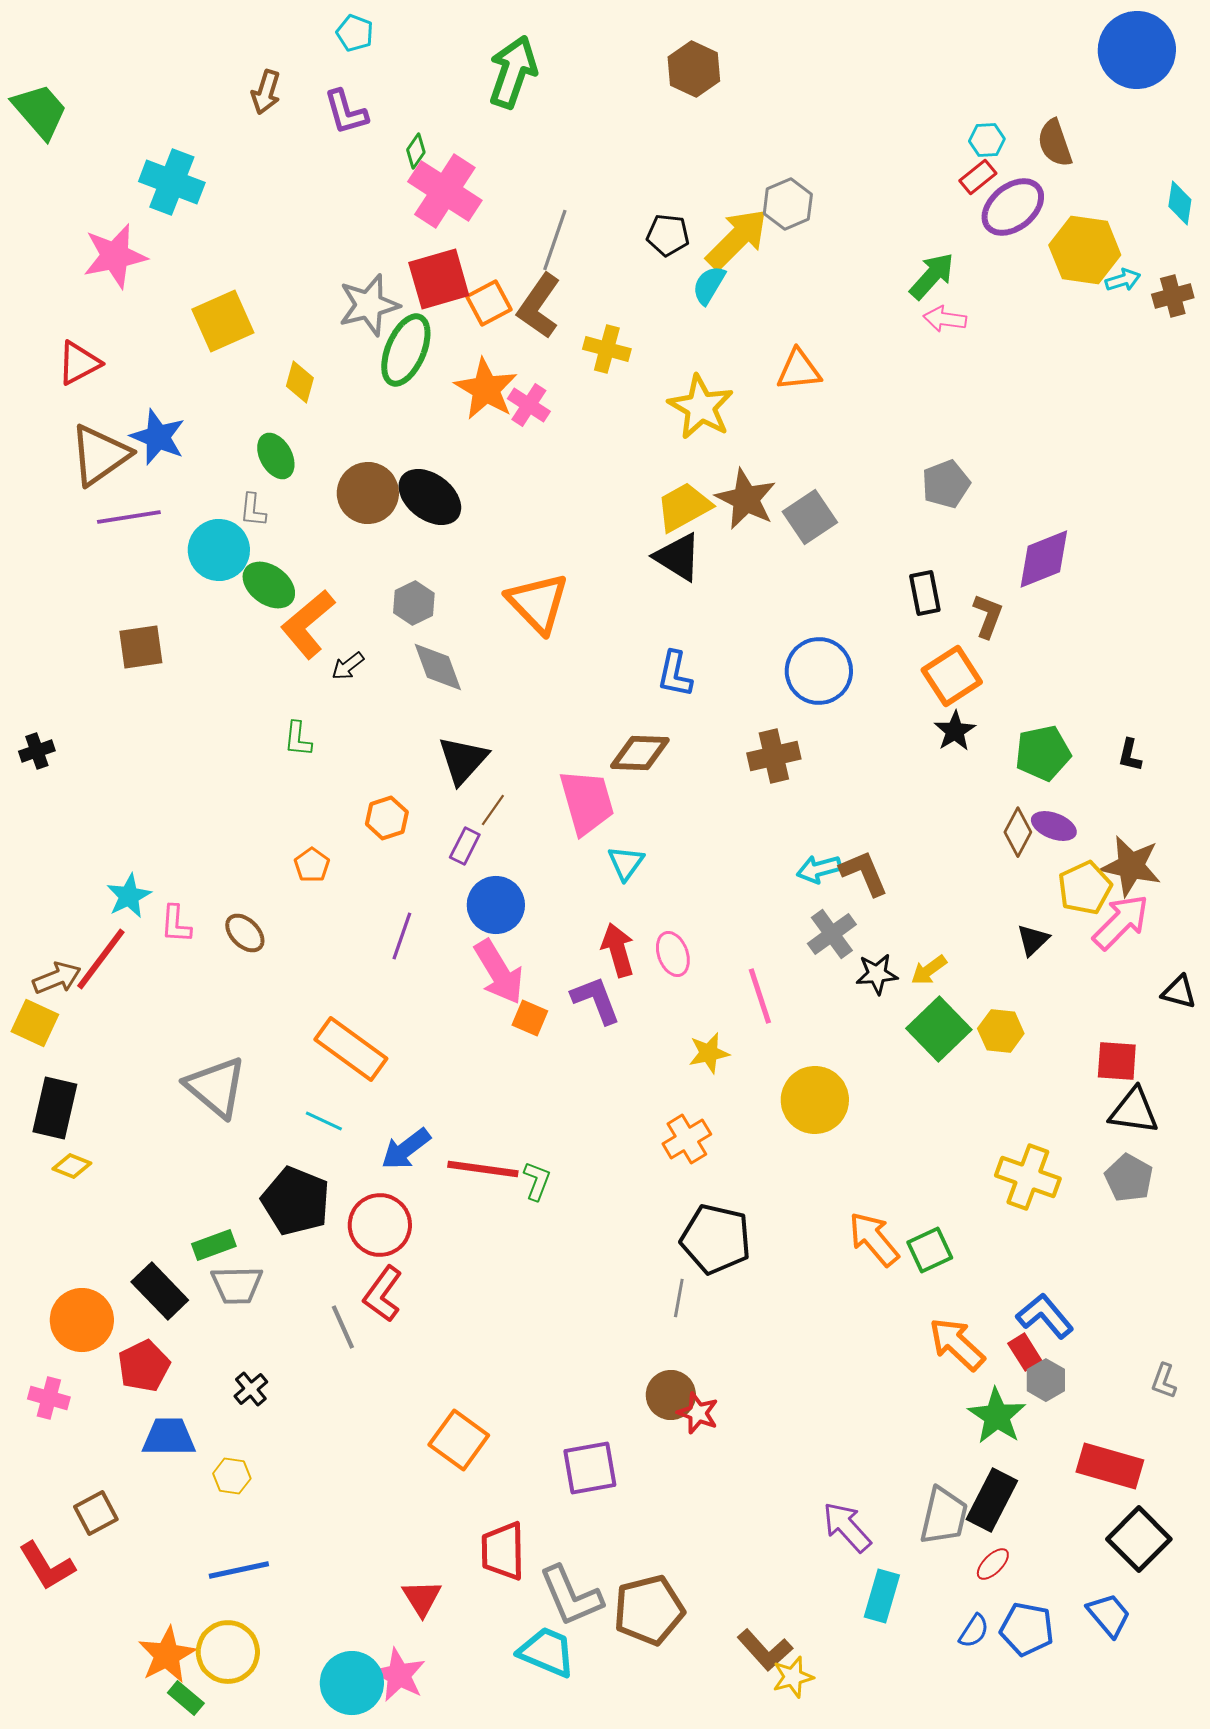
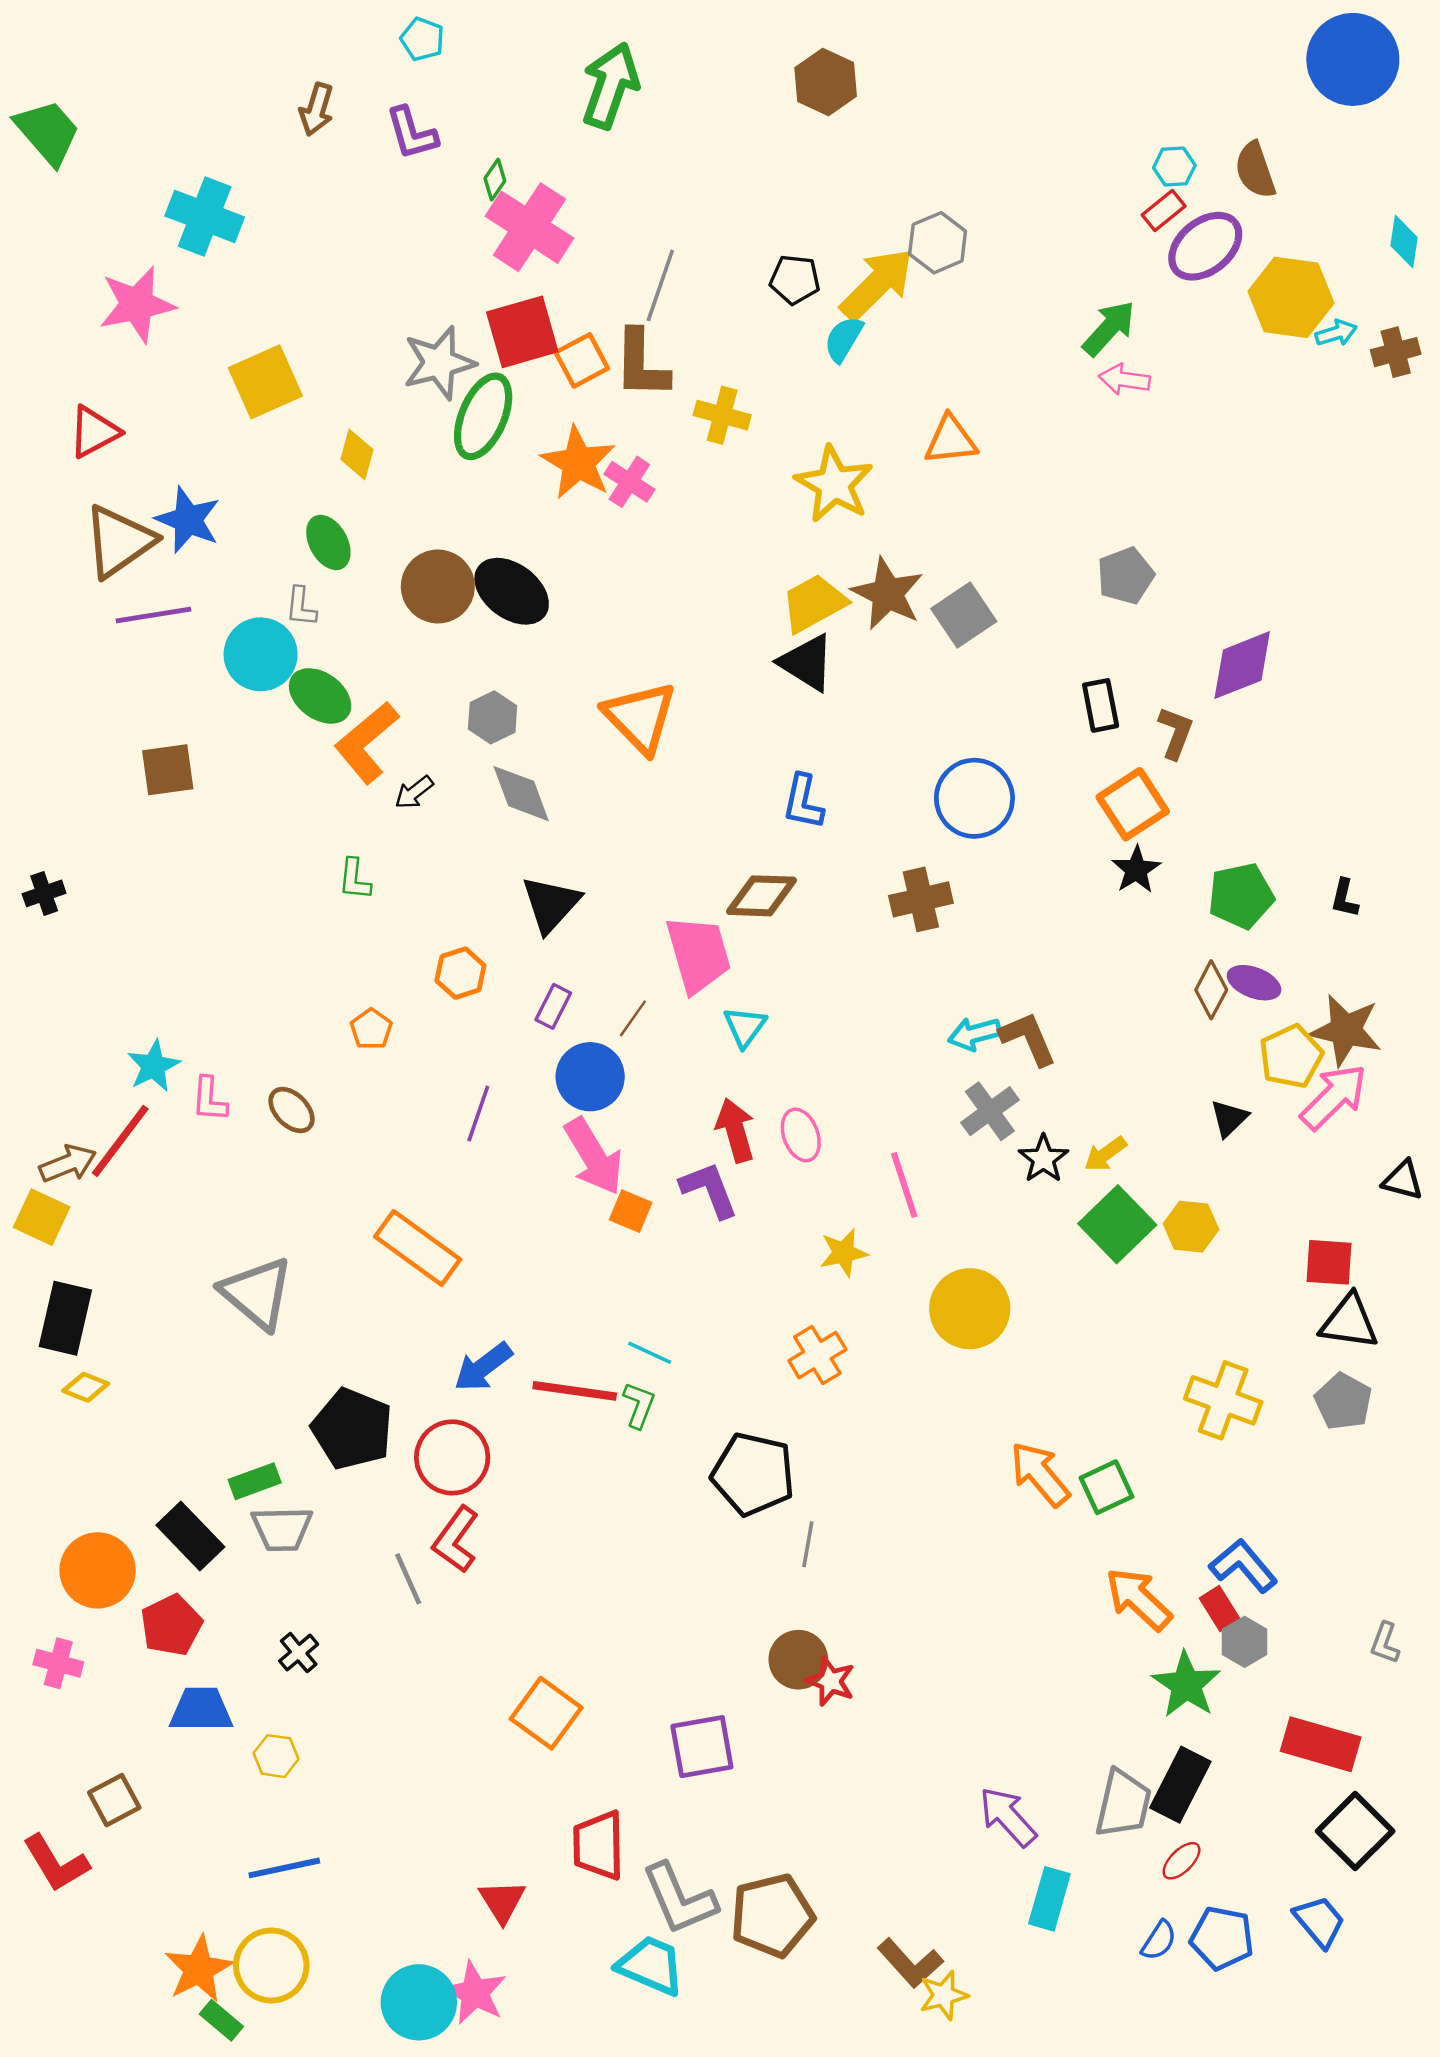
brown L-shape: (539, 306) -> (641, 364), turned -34
brown line: (493, 810) -> (633, 1018), moved
black star: (877, 974) -> (1043, 1159), turned -30
cyan line: (324, 1121) -> (650, 1353), moved
black pentagon: (716, 1239) -> (753, 1474), moved

